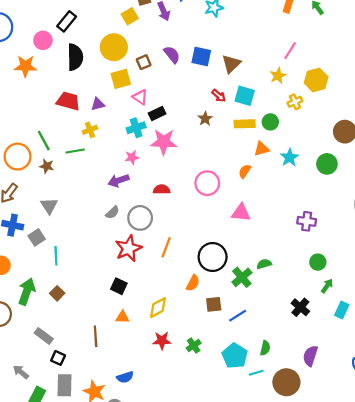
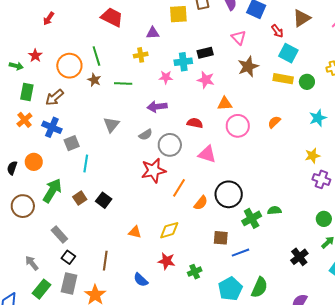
brown triangle: (231, 64) -> (302, 18), moved
yellow star: (278, 76) -> (312, 156), moved
red arrow: (219, 96) -> (277, 31), moved
pink triangle: (140, 97) -> (239, 38), moved
red trapezoid: (68, 101) -> (112, 17), moved
brown star: (205, 119) -> (248, 67), size x1.5
pink star: (164, 142) -> (206, 80), size x0.7
orange triangle: (262, 149) -> (225, 104), moved
green line: (75, 151) -> (123, 83), moved
pink star: (132, 157) -> (166, 77), moved
gray triangle: (49, 206) -> (111, 125), moved
pink triangle: (241, 213) -> (207, 154), moved
orange line: (166, 247) -> (179, 188), moved
orange semicircle: (193, 283) -> (201, 203), moved
black square: (119, 286) -> (104, 200), moved
brown line: (96, 336) -> (105, 261), moved
green semicircle: (265, 348) -> (259, 287), size x1.5
blue semicircle: (125, 377) -> (141, 280), moved, turned 49

